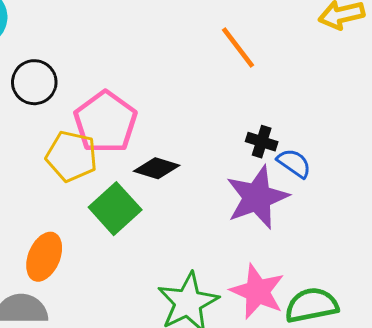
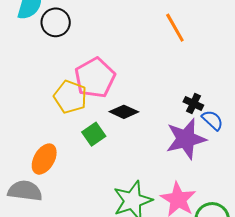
orange line: (238, 47) -> (175, 28), moved
black circle: (34, 82) -> (56, 22), moved
green square: (115, 209) -> (94, 134), size x0.7

